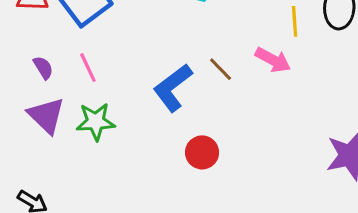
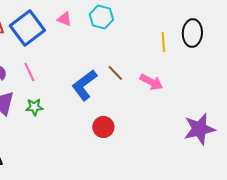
pink arrow: (273, 60) -> (151, 82), moved
green star: (96, 122) -> (34, 107), size x0.7

